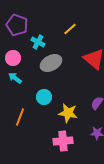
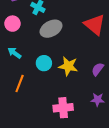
cyan arrow: (15, 78) -> (15, 53), moved
yellow star: (68, 113) -> (68, 66), moved

